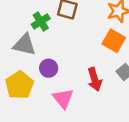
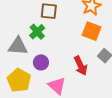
green cross: (41, 21) -> (37, 32), moved

